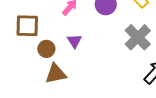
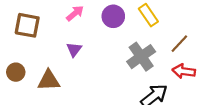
brown circle: (46, 49) -> (16, 72), moved

